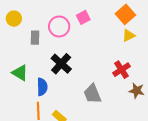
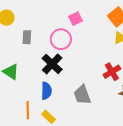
pink circle: (59, 26) -> (61, 39), moved
blue semicircle: (42, 87) -> (46, 91), moved

